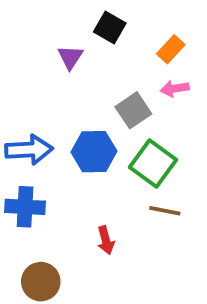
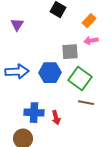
purple triangle: (70, 57) -> (17, 25), moved
gray square: (133, 110) -> (70, 52), turned 30
blue cross: (25, 207) -> (34, 113), moved

